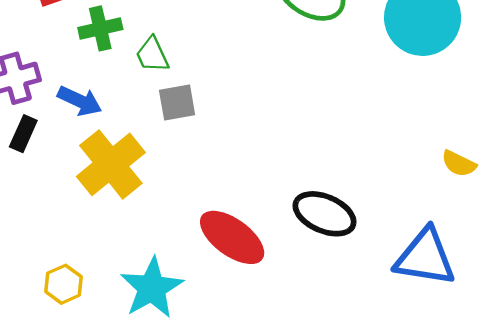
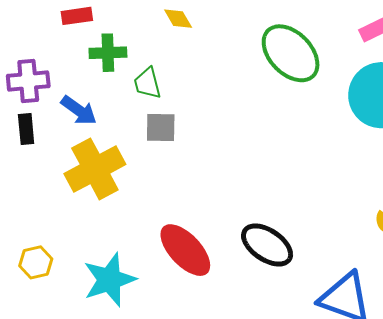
black rectangle: (23, 134) -> (26, 129), turned -40

